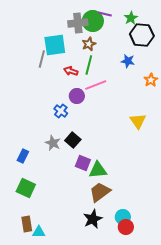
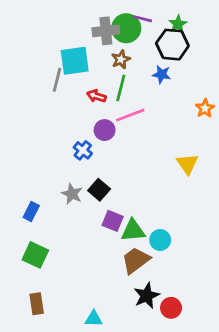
black hexagon: (142, 35) -> (172, 45), moved
blue star: (128, 61) -> (162, 74), moved
cyan circle: (123, 217) -> (160, 240), moved
black star: (93, 219) -> (147, 296), moved
cyan triangle: (39, 232) -> (94, 319), moved

